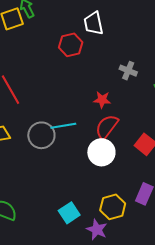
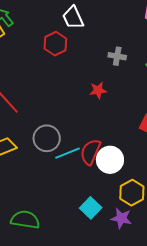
cyan line: (63, 126) -> (68, 153), moved
red semicircle: (107, 127) -> (91, 152), moved
white circle: (101, 152) -> (110, 160), moved

